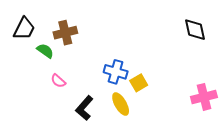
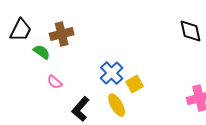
blue cross: (116, 72) -> (112, 73), turned 30

